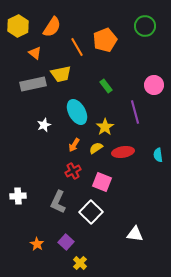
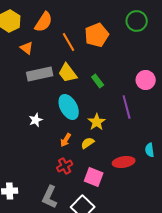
yellow trapezoid: (61, 74) -> (68, 73), moved, turned 65
gray rectangle: (33, 84) -> (40, 74), moved
red ellipse: (123, 152) -> (124, 162), moved

